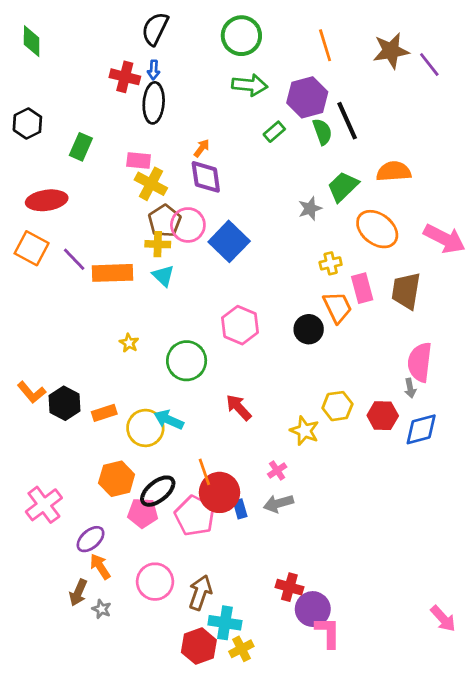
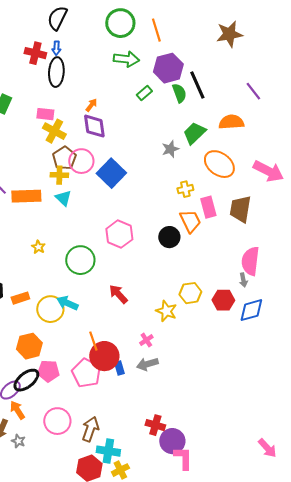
orange line: (325, 45) -> (156, 30), moved
purple line: (429, 64) -> (253, 91), moved
black ellipse: (158, 491) -> (26, 380), moved

